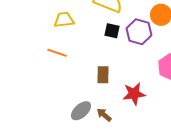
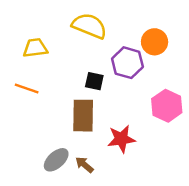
black square: (112, 31) -> (94, 81), moved
brown rectangle: (103, 75) -> (83, 116), size x1.5

